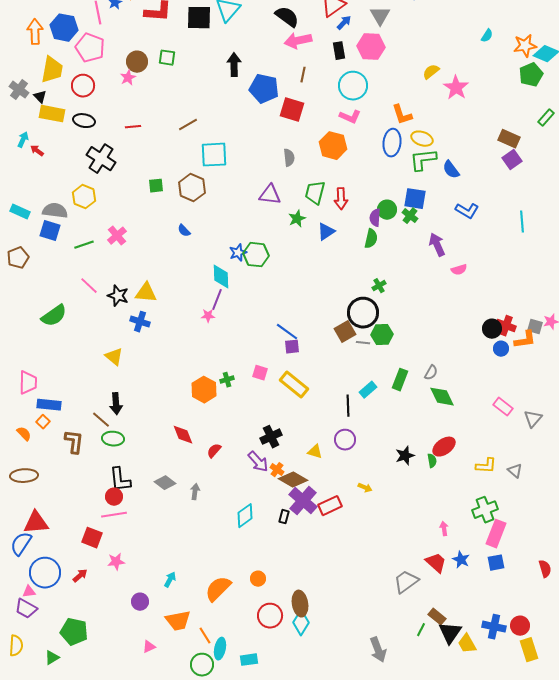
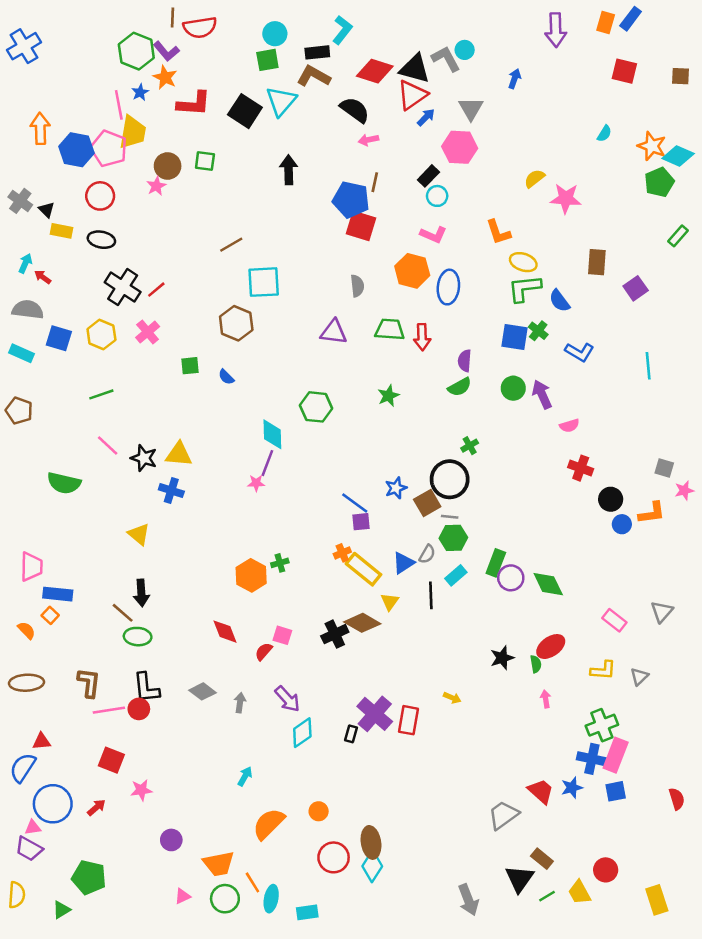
black square: (199, 18) -> (245, 111), turned 32
blue hexagon: (64, 28) -> (76, 150), moved
pink arrow: (298, 41) -> (368, 140), size x0.6
orange star: (525, 46) -> (652, 146), turned 30
black rectangle: (339, 51) -> (428, 176), moved, turned 54
yellow trapezoid: (52, 70) -> (133, 132), moved
cyan circle: (353, 86) -> (437, 196), size x0.6
pink star: (456, 88) -> (566, 198), turned -30
blue pentagon: (264, 89) -> (351, 200), moved
yellow rectangle: (52, 114) -> (61, 231), size x0.7
red line: (133, 127) -> (156, 290), moved, turned -35
brown rectangle: (509, 139) -> (597, 262), moved, turned 70
blue ellipse: (392, 143) -> (448, 287), moved
green square: (156, 186) -> (190, 366), moved
green trapezoid: (315, 193) -> (390, 330), turned 80
green circle: (387, 210) -> (513, 388), moved
gray semicircle: (55, 211) -> (28, 310), moved
green cross: (410, 216) -> (538, 331), moved
green star: (297, 219) -> (388, 396), moved
blue square: (50, 231) -> (59, 338), moved
blue triangle: (326, 232) -> (403, 563), moved
pink cross: (117, 236) -> (148, 332), moved
green semicircle: (371, 239) -> (460, 387), turned 48
blue star: (238, 253) -> (396, 488), moved
brown pentagon: (18, 258) -> (19, 411), turned -30
green semicircle: (54, 316) -> (64, 483), turned 48
red cross: (506, 326) -> (581, 468), moved
gray square: (535, 327) -> (664, 468), moved
green hexagon: (382, 335) -> (453, 538), moved
pink square: (260, 373) -> (282, 635), moved
gray semicircle: (431, 373) -> (427, 554), moved
pink rectangle: (503, 407) -> (614, 620), moved
purple circle: (345, 440) -> (511, 578), moved
brown L-shape: (74, 442) -> (89, 683), moved
yellow triangle: (315, 452) -> (390, 602), moved, turned 49
purple arrow: (258, 462) -> (287, 699), moved
orange cross: (277, 470) -> (342, 553), moved, turned 32
gray triangle: (515, 471) -> (639, 676), turned 35
brown diamond: (293, 480) -> (362, 623), moved
red rectangle: (330, 506) -> (408, 720), turned -55
pink line: (114, 515) -> (109, 710), moved
red triangle: (36, 523) -> (41, 741), size x0.6
pink arrow: (444, 529) -> (546, 699), moved
blue star: (461, 560) -> (572, 788), turned 30
cyan arrow: (170, 580) -> (245, 776), moved
red circle: (520, 626) -> (606, 870), moved
blue cross: (494, 627) -> (592, 759), moved
green line: (421, 630) -> (547, 896), moved, turned 32
black triangle: (450, 633) -> (520, 879), moved
green circle: (202, 665) -> (225, 899), moved

